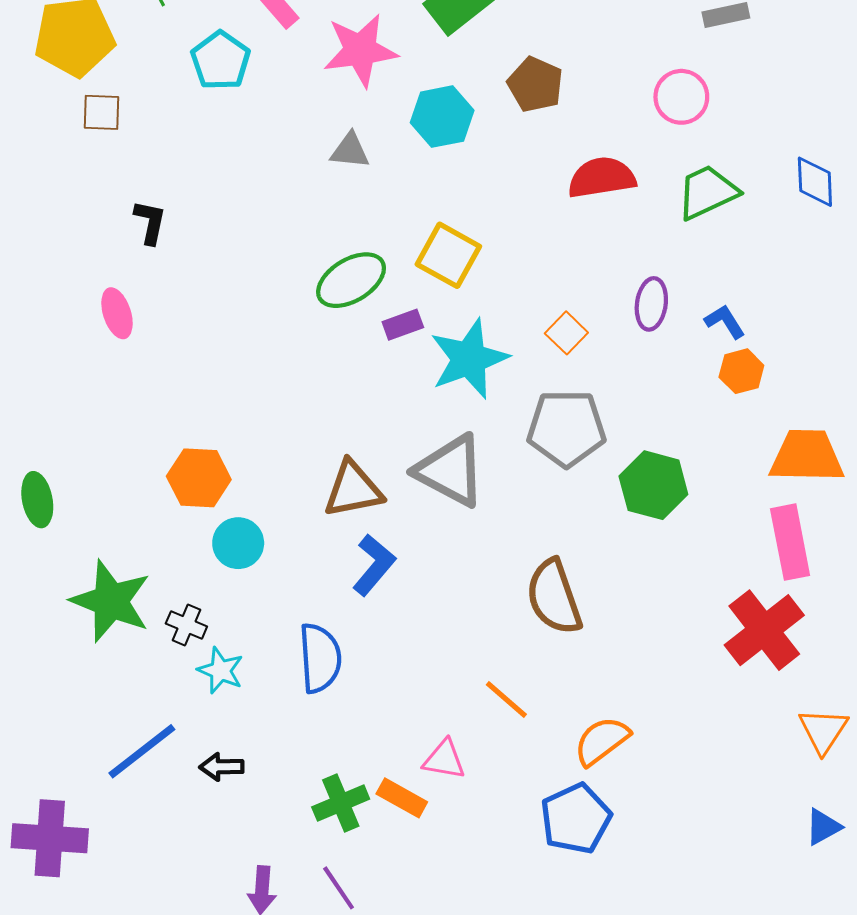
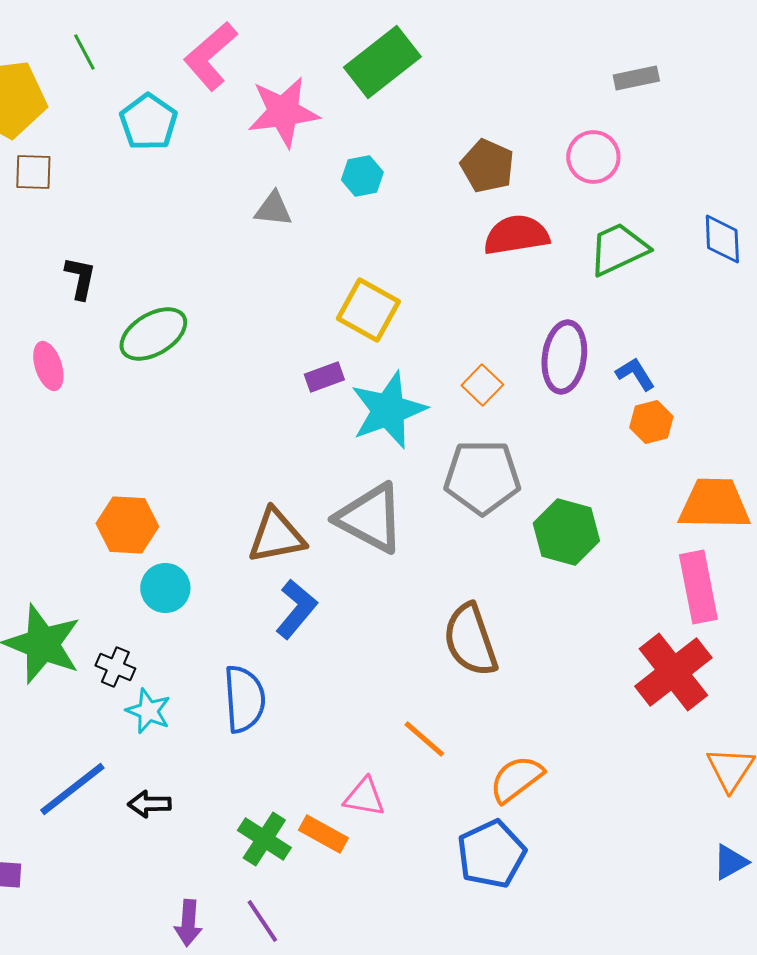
brown pentagon: (535, 84) -> (487, 166), moved
cyan hexagon: (442, 117) -> (362, 176), size x0.7
green ellipse: (351, 280) -> (153, 334), moved
purple ellipse: (651, 304) -> (564, 357), size x1.4
green cross: (341, 803) -> (264, 839), turned -34

